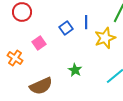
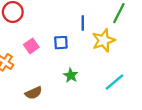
blue square: (66, 28) -> (61, 43), moved, turned 32
brown semicircle: (41, 86) -> (34, 93), size x0.7

